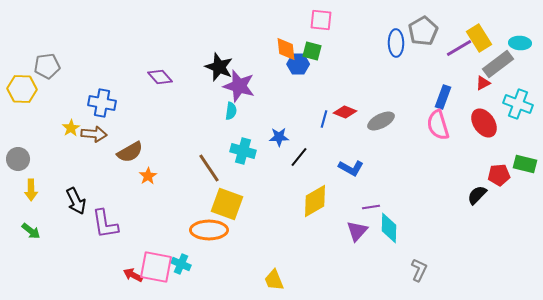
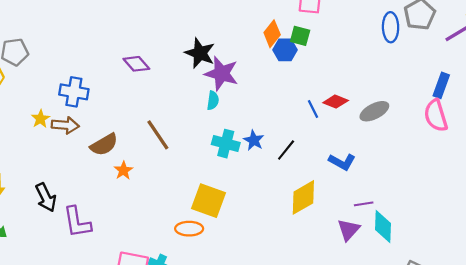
orange diamond: (286, 49) -> (272, 34), turned 45
blue line: (324, 119) -> (313, 109), turned -42
blue star: (279, 137) -> (254, 140), moved, turned 30
brown line: (209, 168) -> (158, 135), moved
orange ellipse: (209, 230) -> (189, 229), size x0.7

